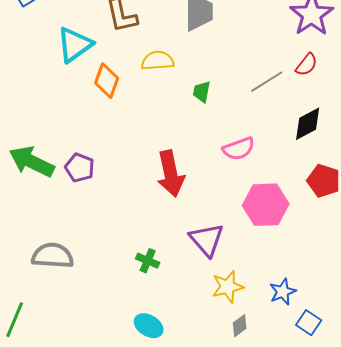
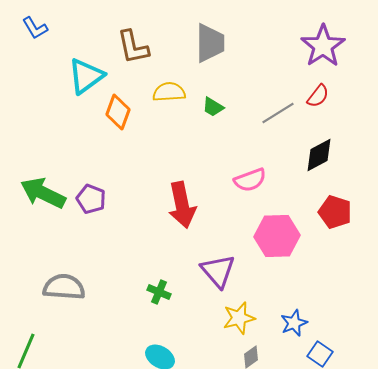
green trapezoid: (202, 92) -> (213, 107), moved, turned -70

